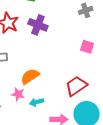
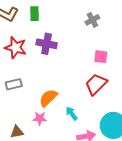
red trapezoid: (76, 86) -> (96, 84), moved
cyan arrow: (36, 102) -> (72, 113), moved, turned 80

